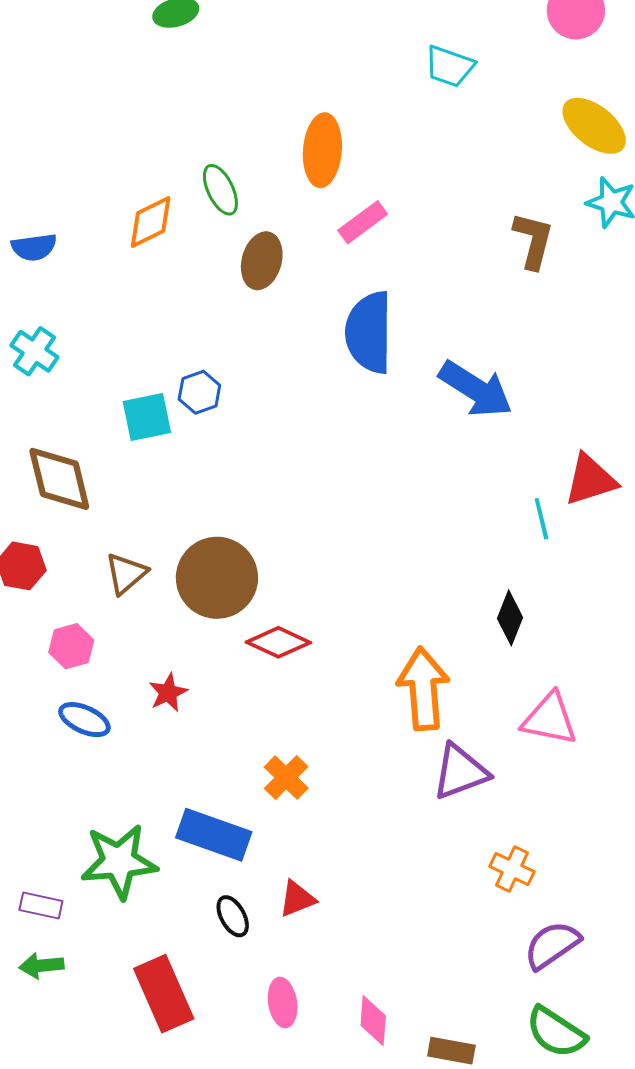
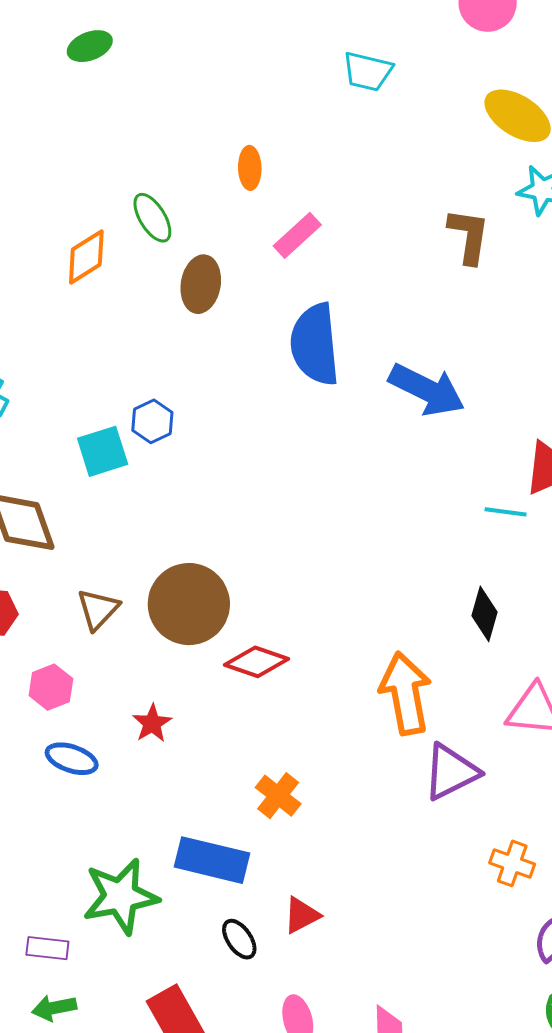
orange ellipse: (322, 150) -> (250, 168), size x0.6
cyan line: (541, 519) -> (506, 512), turned -63

